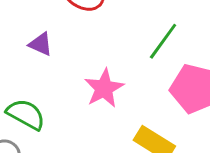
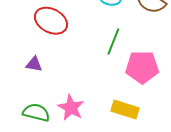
pink star: (104, 88) -> (71, 108), moved

